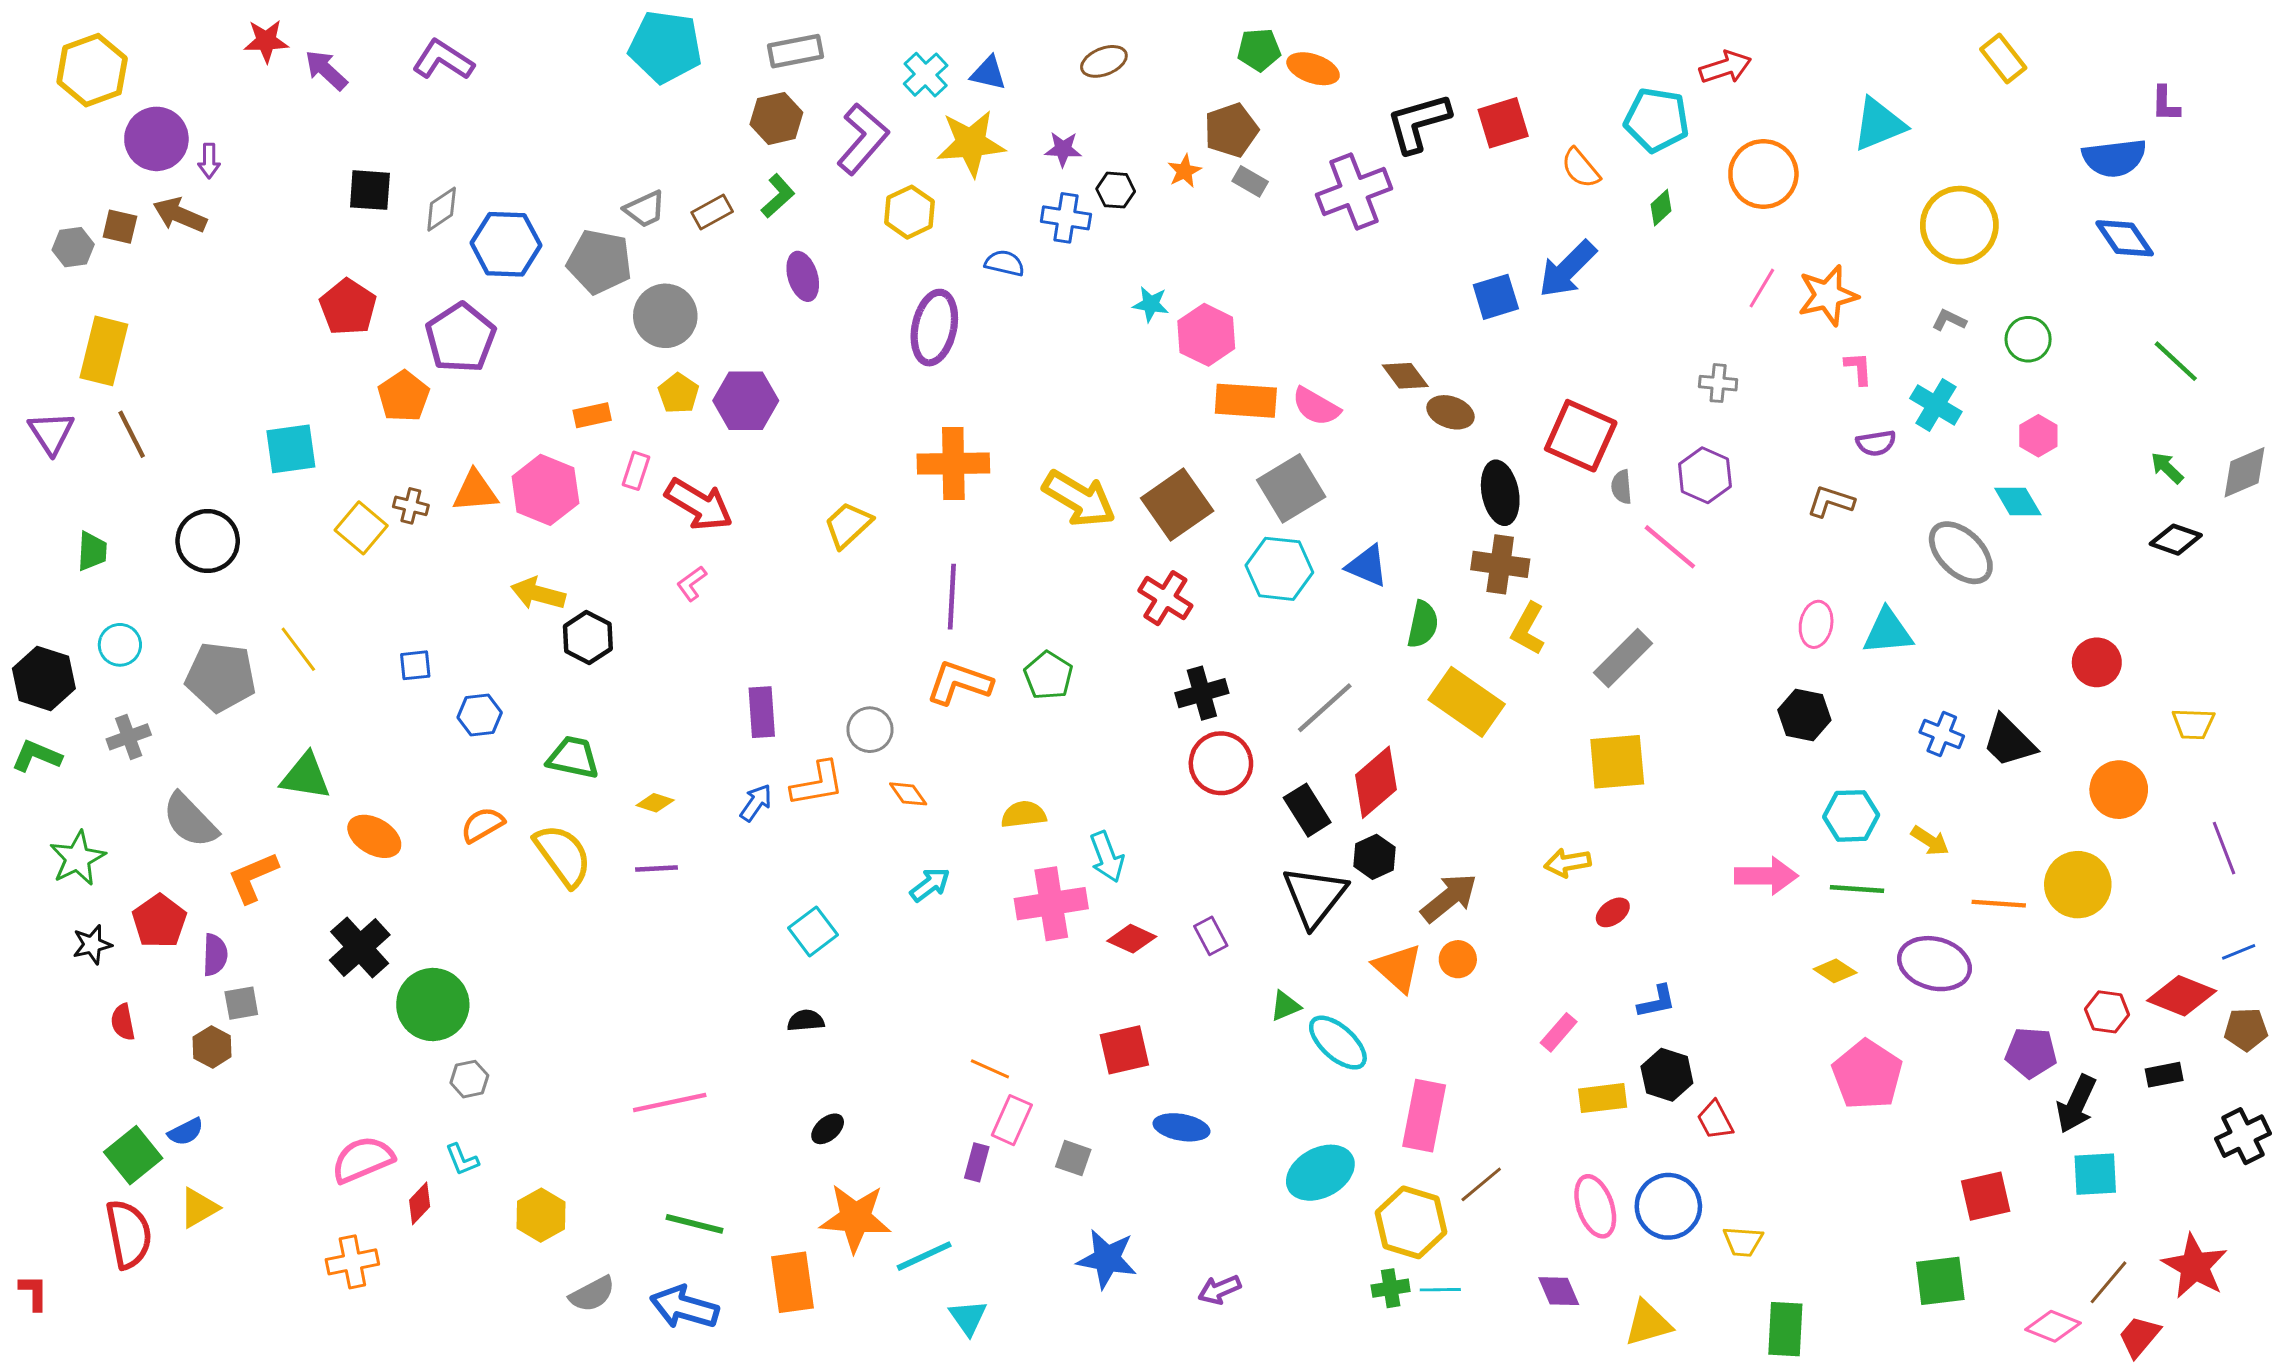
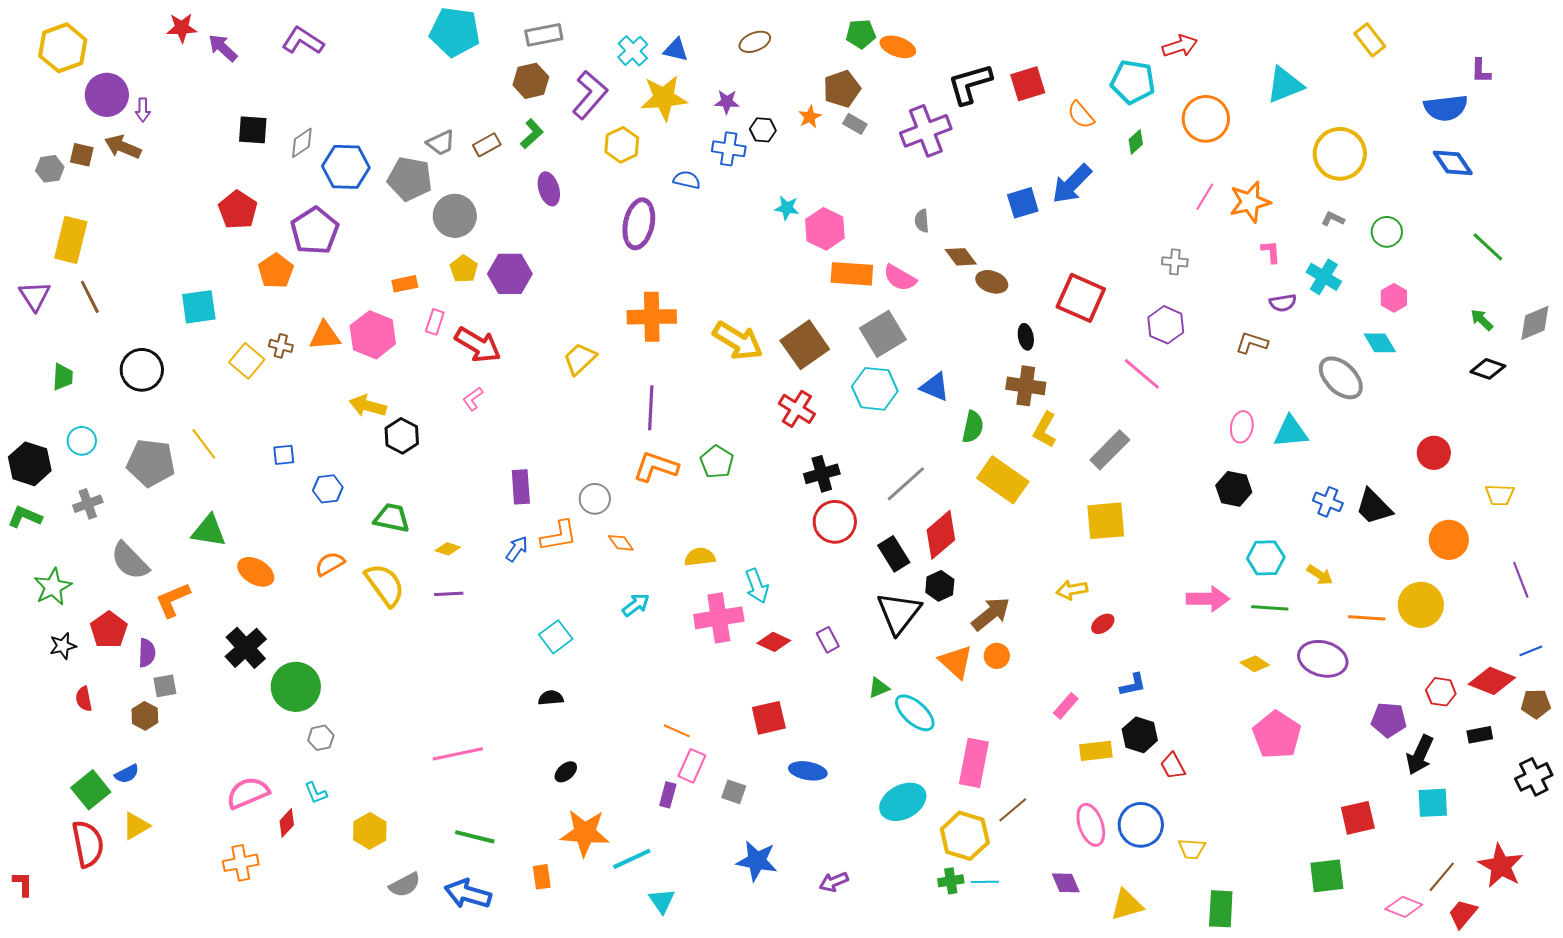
gray semicircle: (1622, 487) -> (922, 221), moved
black ellipse: (1500, 493) -> (1026, 337), size x0.6
orange rectangle: (793, 1282) -> (542, 877), size x0.6

